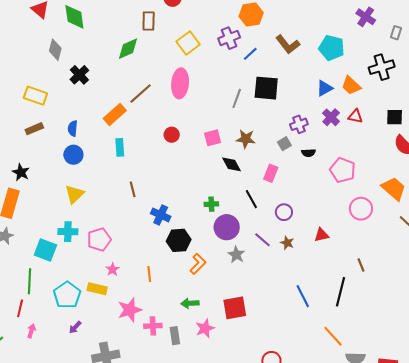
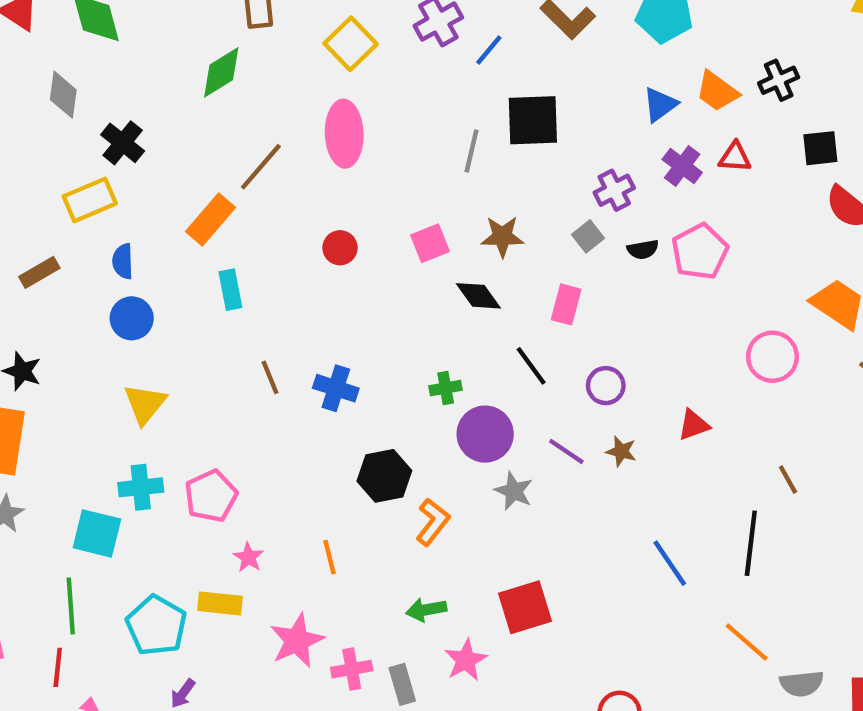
black cross: (382, 67) -> (779, 80), moved, size x0.7
yellow rectangle: (35, 96) -> (90, 200), moved, turned -35
pink pentagon: (343, 170) -> (700, 252), moved, turned 30
blue cross: (161, 215) -> (336, 388), moved

